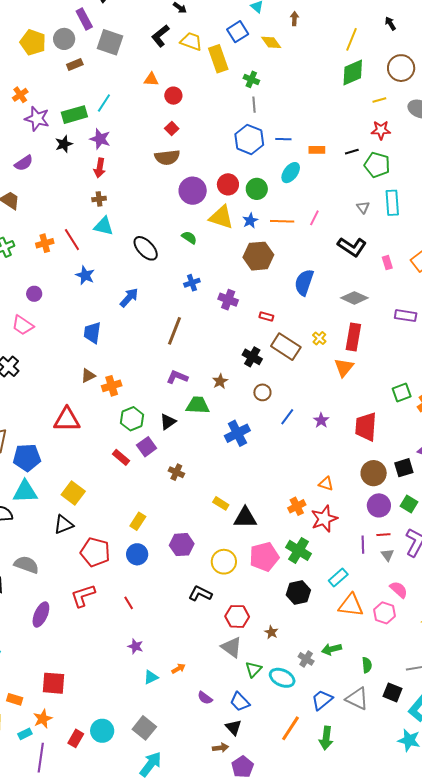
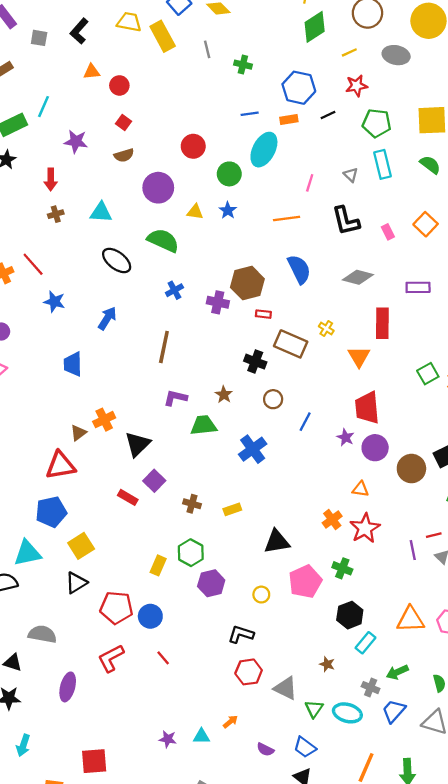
black L-shape: (160, 36) -> (79, 31), moved
gray square: (110, 42) -> (39, 38), size x0.6
green cross: (251, 79) -> (243, 65), moved
gray line: (254, 105) -> (207, 49), moved
purple star: (100, 139) -> (76, 141), moved
blue hexagon: (249, 139) -> (299, 88), moved
brown semicircle: (167, 157) -> (124, 155), size x0.7
green pentagon: (377, 165) -> (377, 123), moved
cyan ellipse: (291, 173) -> (264, 150), size x1.4
red circle: (228, 184) -> (193, 146), moved
yellow triangle: (221, 217) -> (195, 212), size x0.6
pink line: (314, 218) -> (310, 183), moved
orange line: (282, 221) -> (287, 218), moved
cyan triangle: (104, 226) -> (101, 212), moved
green semicircle: (189, 238) -> (163, 240), size x1.8
black L-shape: (352, 247) -> (346, 221), turned 52
brown hexagon: (258, 256) -> (247, 283), moved
blue semicircle: (304, 282) -> (299, 269), turned 144
red rectangle: (353, 337) -> (382, 323), moved
brown triangle: (88, 376) -> (78, 433), moved
green hexagon: (132, 419) -> (191, 553), moved
purple star: (321, 420) -> (346, 437), moved
black triangle: (168, 422) -> (138, 444), moved, size x1.4
red trapezoid: (366, 427) -> (367, 408), moved
blue pentagon: (27, 458) -> (51, 512), moved
yellow square: (73, 493) -> (81, 546), turned 30
yellow rectangle: (221, 503) -> (232, 509), moved, turned -42
purple circle: (379, 505) -> (375, 448), moved
green cross: (299, 550) -> (342, 568), size x0.7
blue circle: (137, 554) -> (150, 616), moved
yellow circle: (224, 562) -> (261, 595), size x0.6
cyan rectangle: (338, 577) -> (366, 643), moved
red hexagon: (237, 616) -> (249, 672), moved
purple star: (135, 646) -> (168, 739), moved
cyan triangle: (151, 677) -> (201, 736), turned 35
blue trapezoid: (322, 700) -> (394, 711), moved

